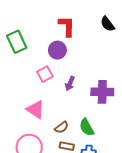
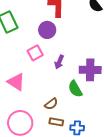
pink triangle: (35, 110) -> (16, 82), moved
green semicircle: (87, 127) -> (75, 89), moved

